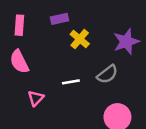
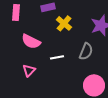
pink semicircle: (19, 62) -> (31, 41), moved, turned -36
gray semicircle: (107, 74) -> (86, 51), turned -30

